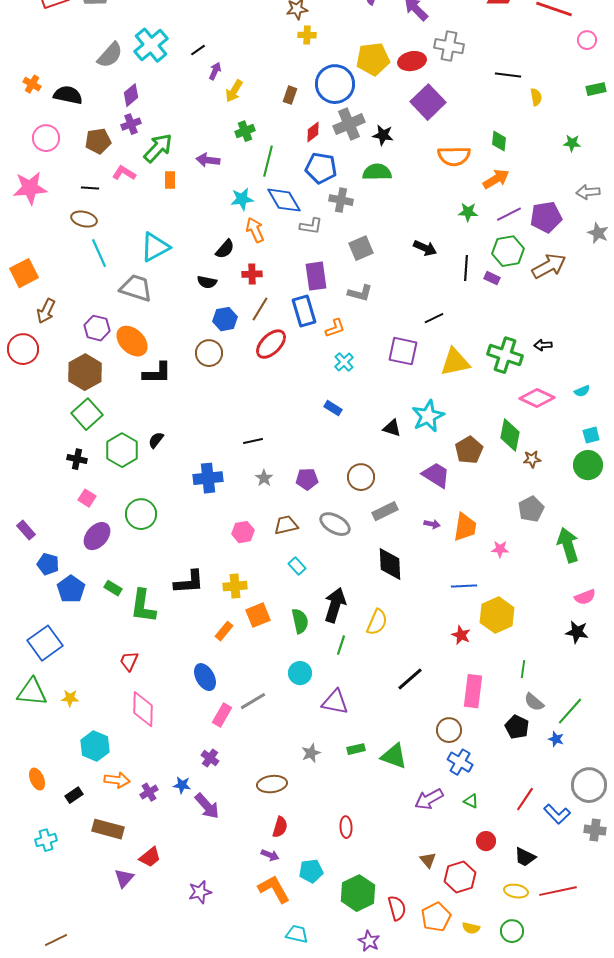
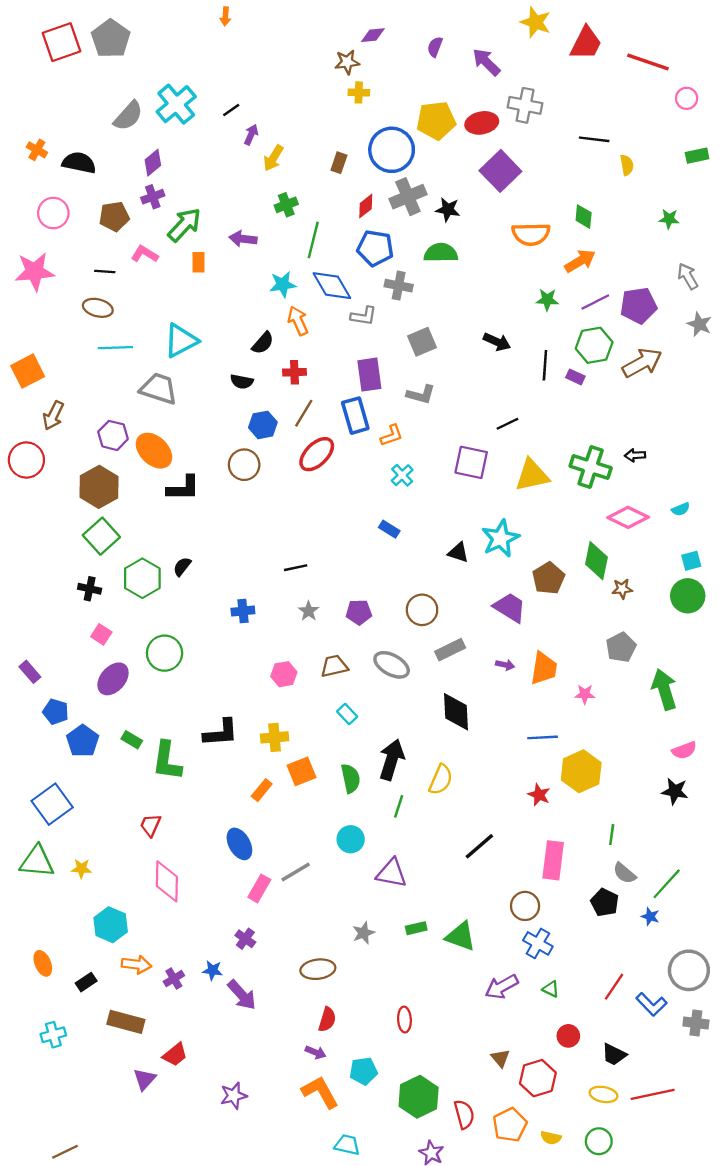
gray arrow: (588, 192) -> (688, 276), turned 65
cyan line: (99, 253) -> (115, 348), turned -68
blue cross: (208, 478) -> (243, 611), size x0.7

